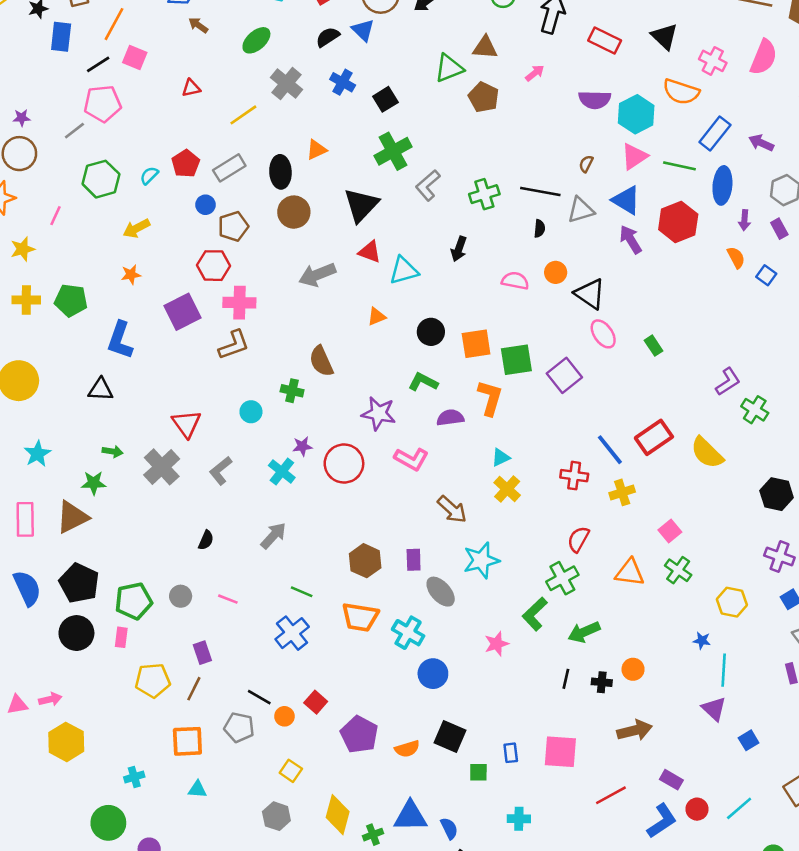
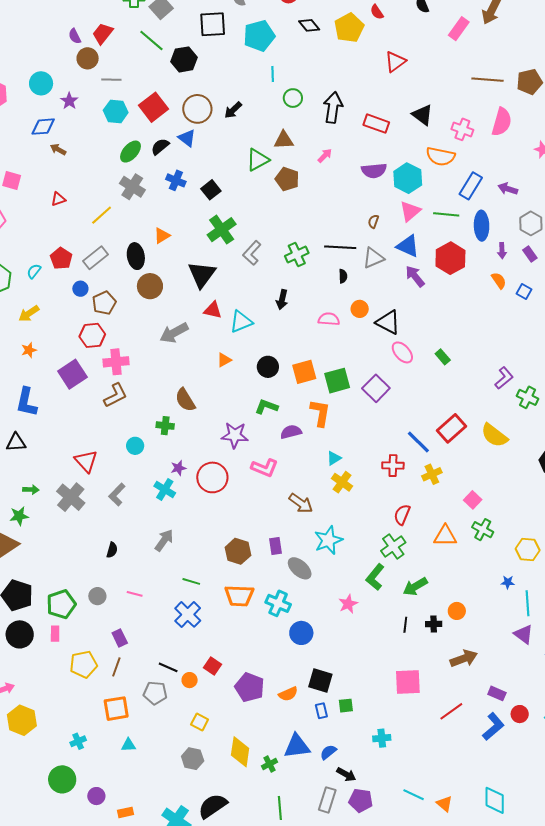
green ellipse: (256, 40) -> (130, 152), moved
blue rectangle: (511, 753) -> (321, 711), moved
blue semicircle: (449, 828) -> (328, 752), turned -96

